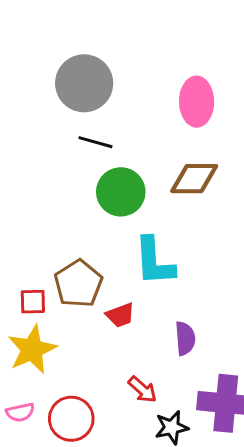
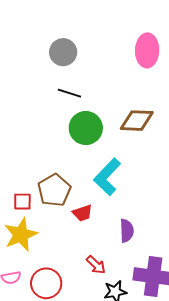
gray circle: (84, 83) -> (63, 52), size x0.7
pink ellipse: (197, 102) -> (147, 50), moved
cyan L-shape: (154, 261) -> (107, 177), turned 45

